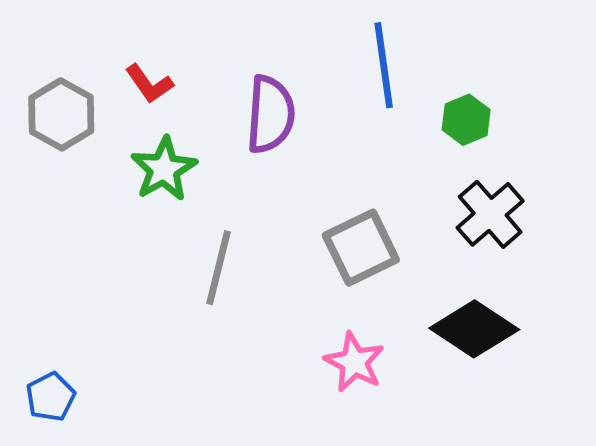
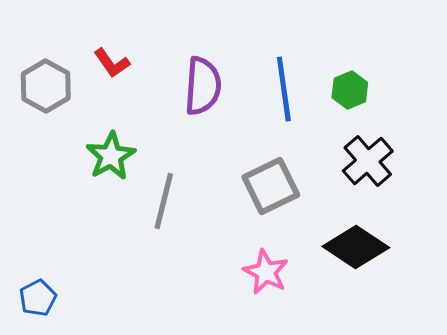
blue line: (384, 65) -> (284, 89), moved
green star: (164, 169) -> (111, 156), moved

